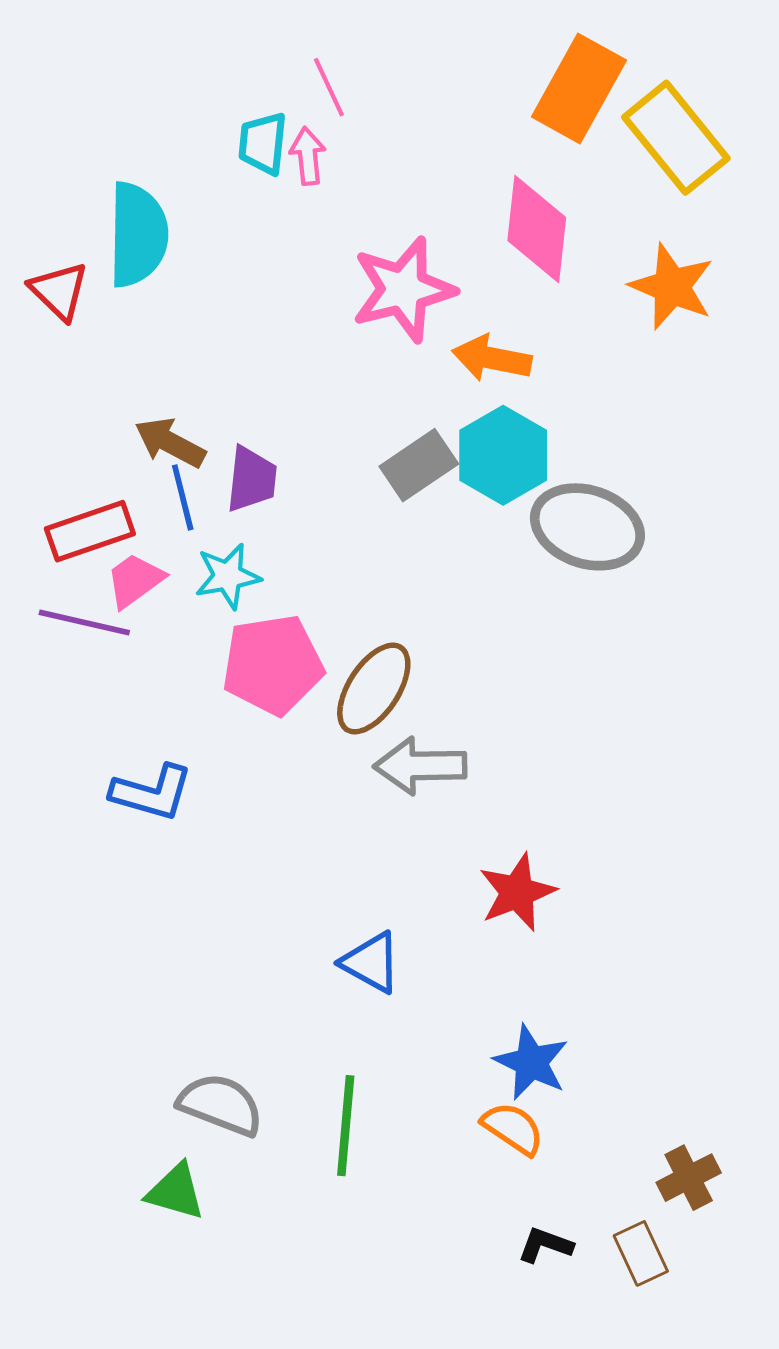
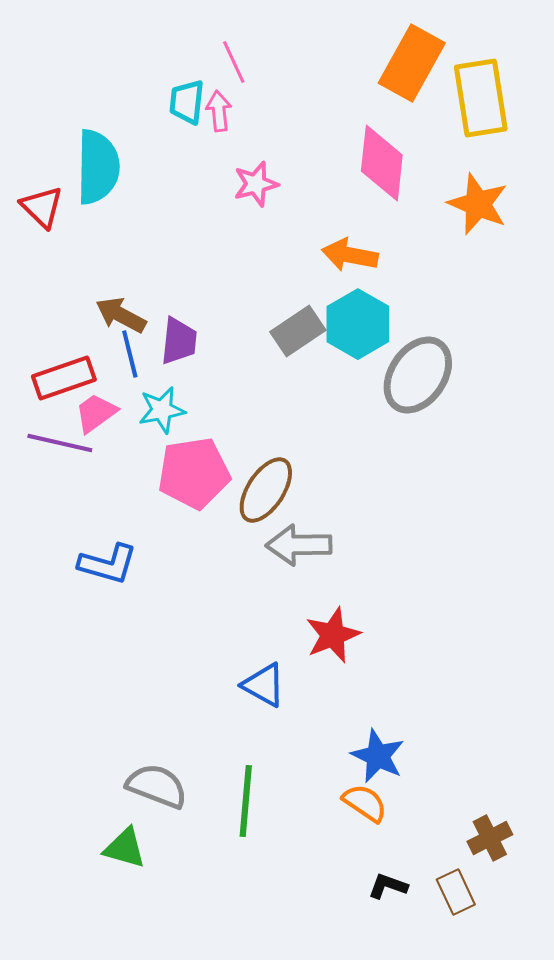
yellow rectangle: (676, 138) -> (481, 98), turned 30
pink star: (403, 289) -> (256, 184), moved, size x0.6
gray ellipse: (587, 527) -> (418, 375), turned -74
red star: (517, 892) -> (333, 635), moved

